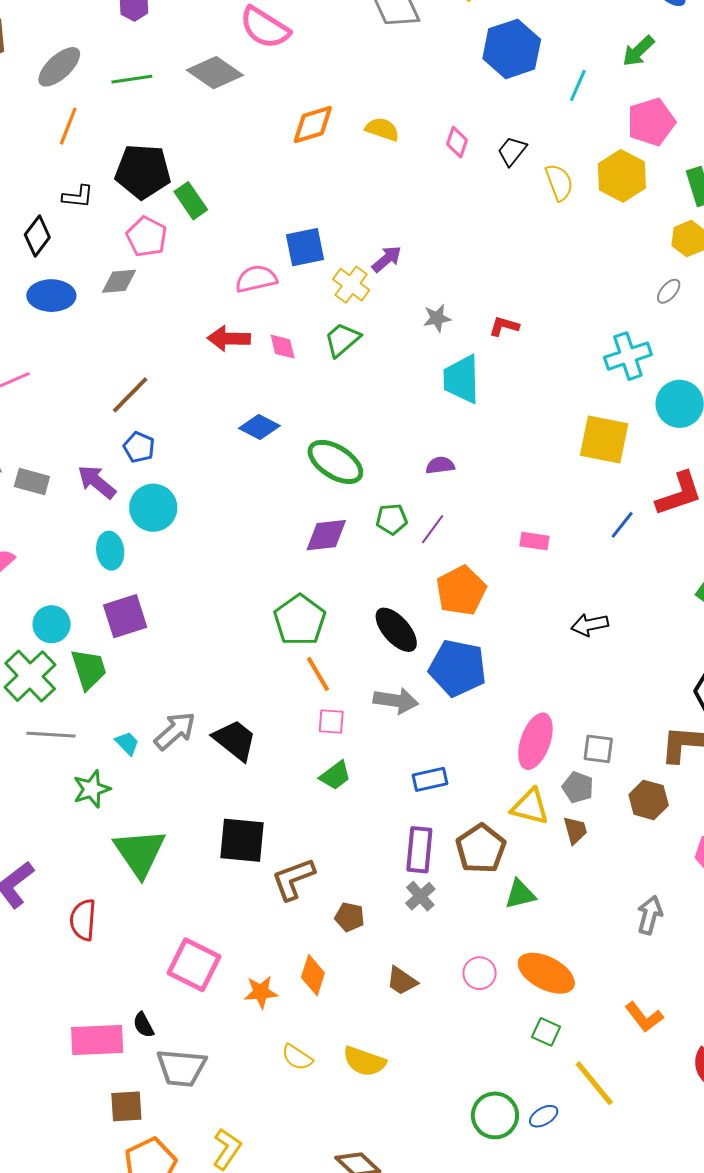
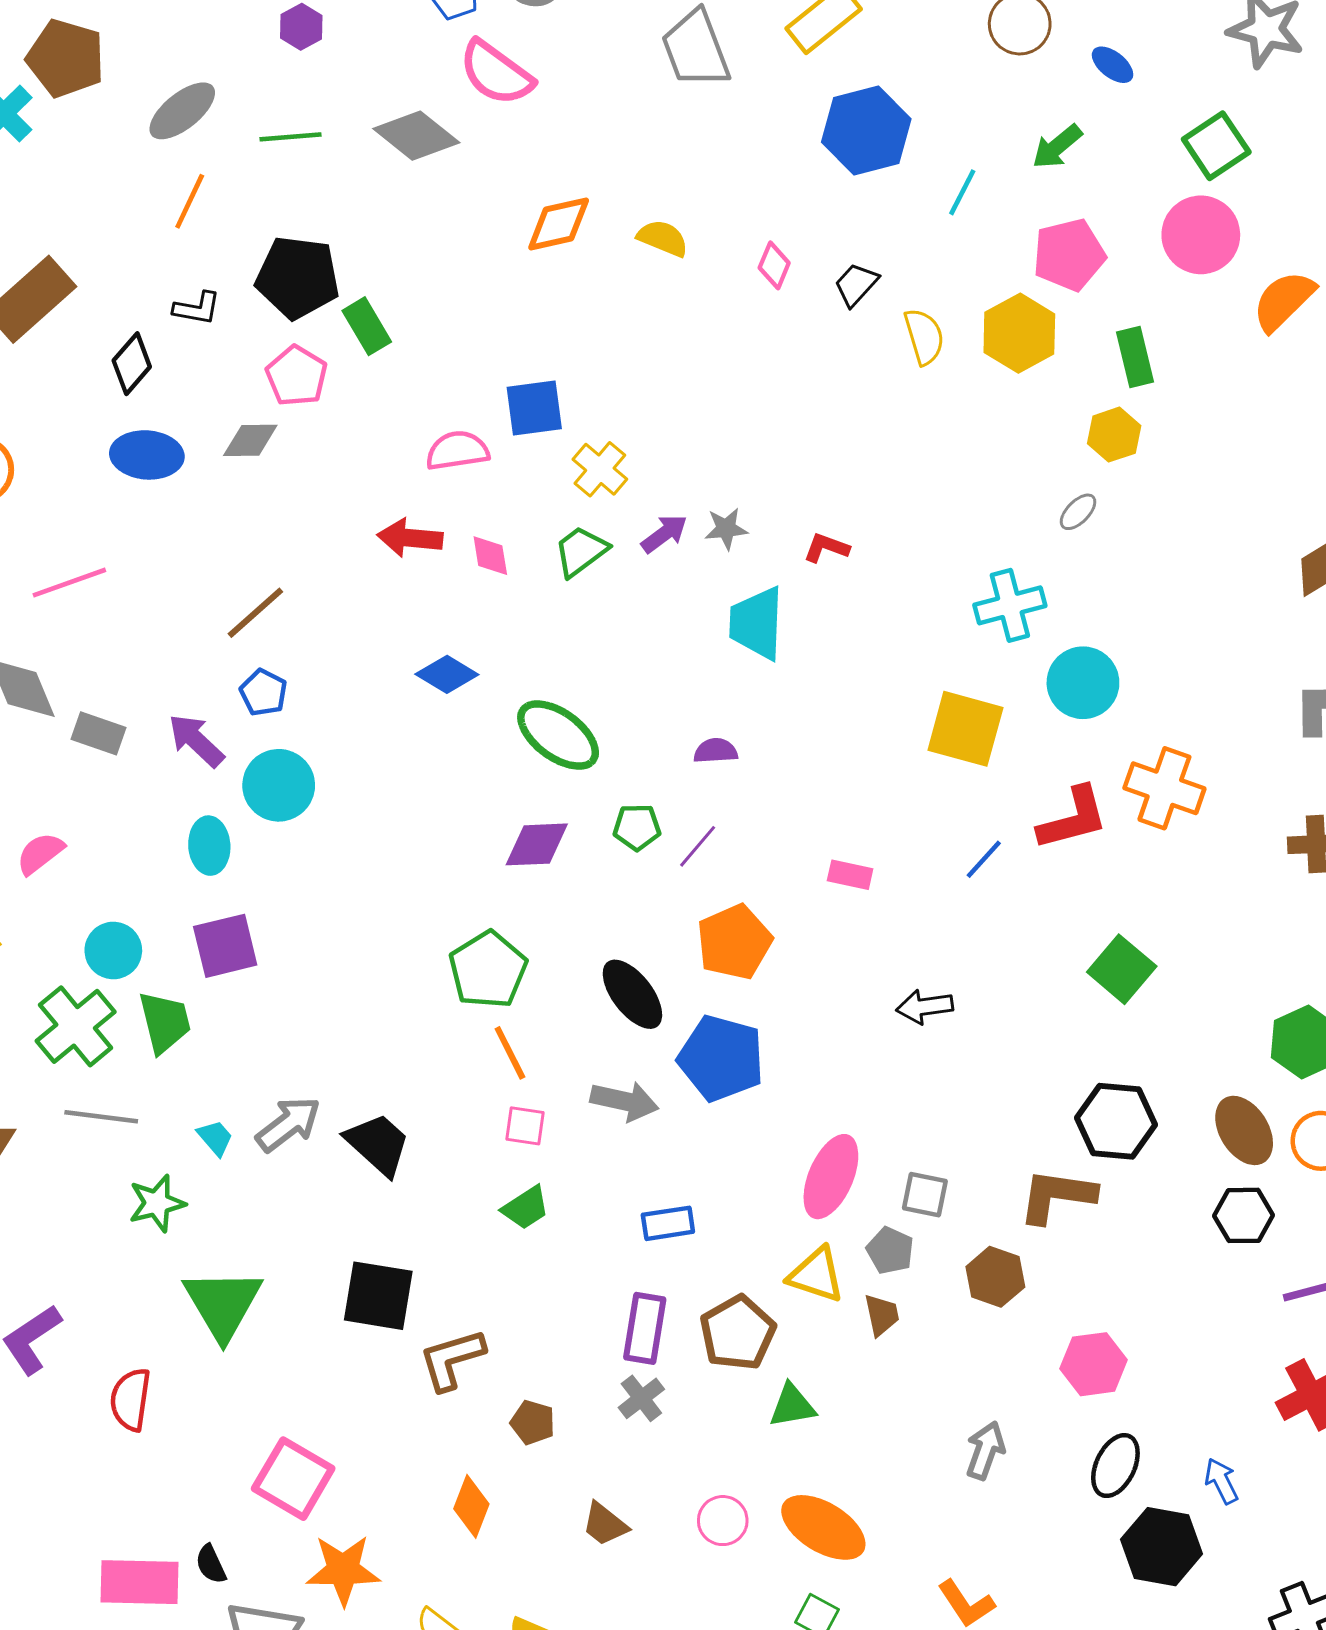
purple arrow: (387, 259) -> (664, 534), moved
orange star: (261, 992) -> (343, 1570), moved, size x1.4

